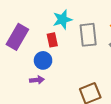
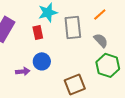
blue circle: (43, 60) -> (42, 61), moved

